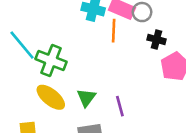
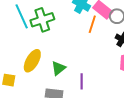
green cross: (51, 60) -> (42, 20), moved, turned 35
yellow ellipse: (51, 97) -> (32, 61), turned 65

